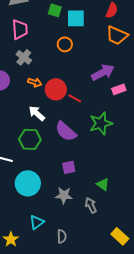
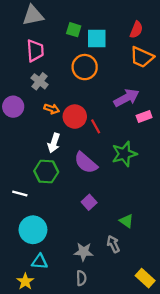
orange circle: (65, 44) -> (85, 67), size x1.5
red line: (75, 98) -> (96, 126), turned 32
white arrow: (37, 113) -> (54, 143), turned -114
purple square: (69, 167) -> (89, 202), turned -32
cyan circle: (28, 183) -> (33, 230), moved
gray star: (64, 195) -> (84, 252), moved
cyan triangle: (37, 222) -> (40, 262), moved, turned 42

